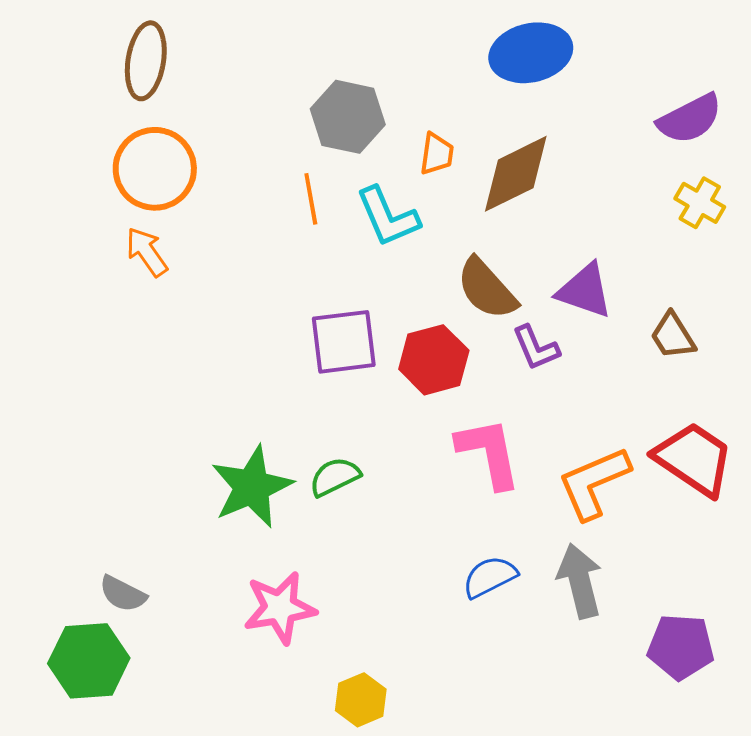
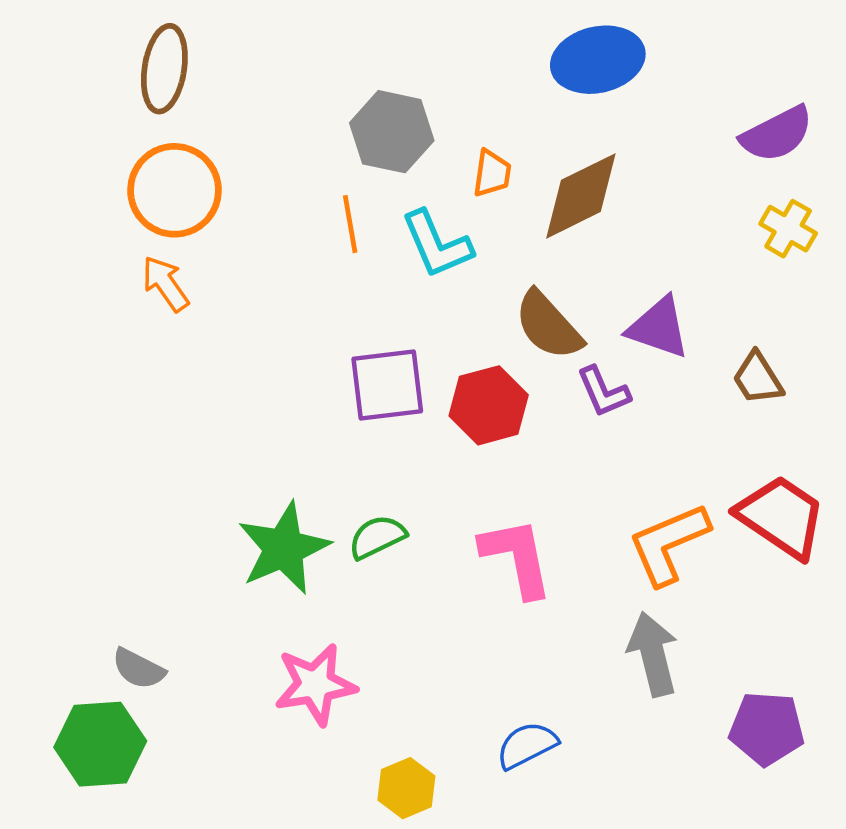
pink L-shape: (489, 453) -> (517, 557), moved
blue semicircle: (490, 577) -> (527, 745), moved

